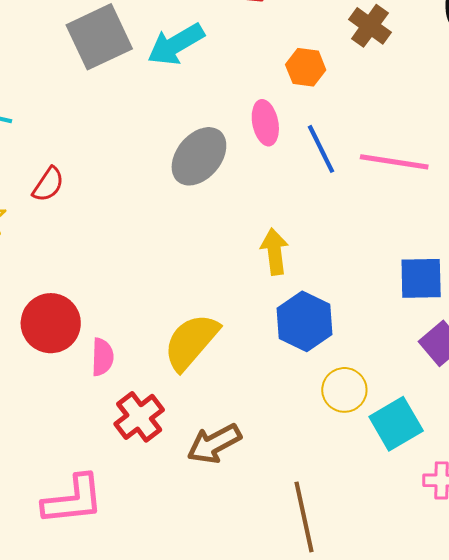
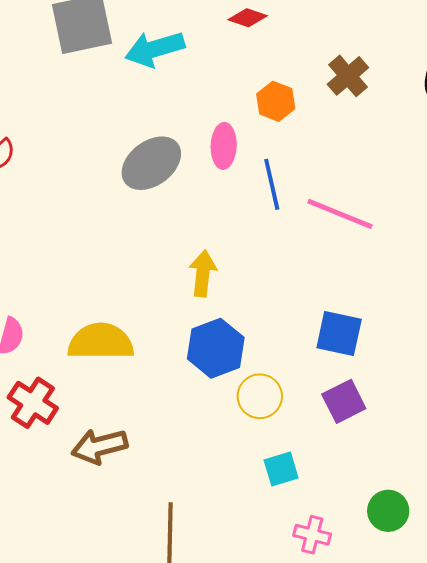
yellow semicircle: (191, 342) -> (101, 342), turned 36
yellow circle: (344, 390) -> (260, 396), moved
red cross: (139, 417) -> (33, 403), turned -33
cyan square: (396, 424) -> (281, 469), size x0.7

